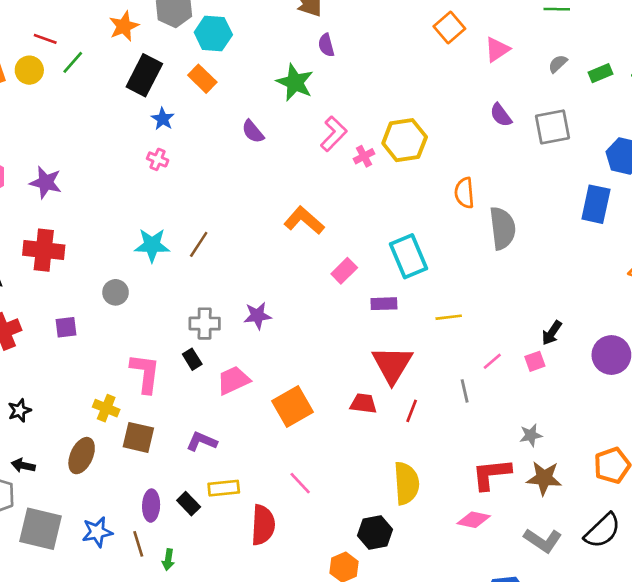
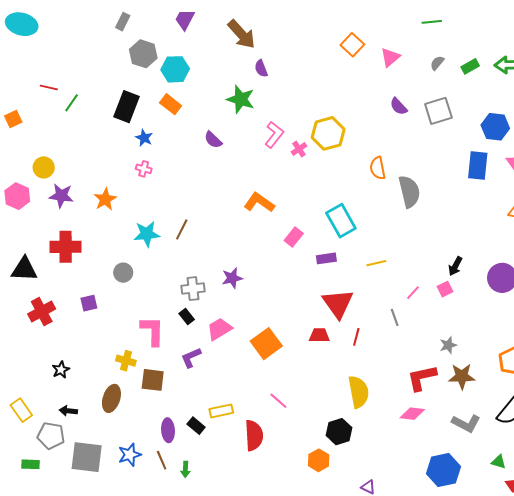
orange star: (124, 26) -> (105, 199), moved
yellow circle: (29, 70) -> (44, 167), moved
purple L-shape: (202, 441) -> (191, 358), moved, turned -40

